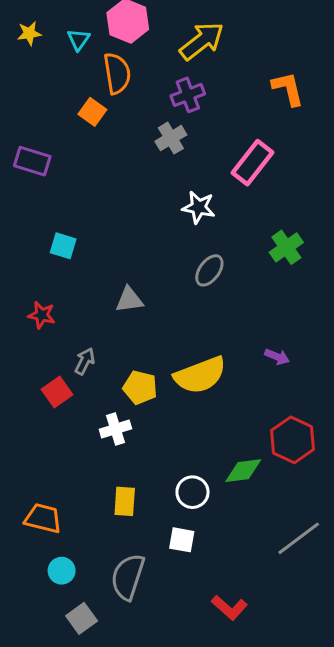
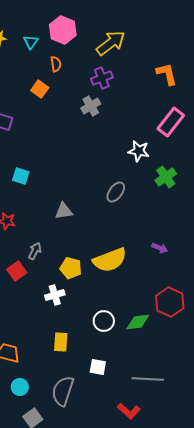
orange semicircle: (117, 73) -> (56, 64), size x0.6
pink rectangle: (252, 163) -> (171, 122), moved
white star: (199, 207) -> (139, 151), moved
white circle: (192, 492) -> (104, 321), moved
gray line: (299, 538) -> (148, 379), moved, turned 40

